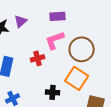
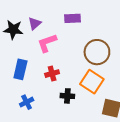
pink L-shape: (55, 40) -> (47, 43), moved
red cross: (38, 58) -> (52, 74), moved

